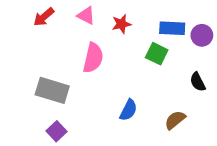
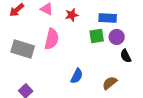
purple circle: (202, 35) -> (117, 37), moved
green square: (157, 54) -> (97, 36), turned -35
gray rectangle: (52, 90) -> (23, 49), moved

